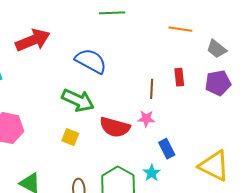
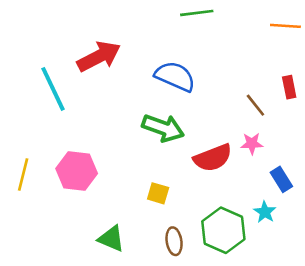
brown line: (152, 89) -> (255, 105), turned -36
red semicircle: (115, 127) -> (213, 158), turned -32
yellow square: (70, 137) -> (158, 193), moved

